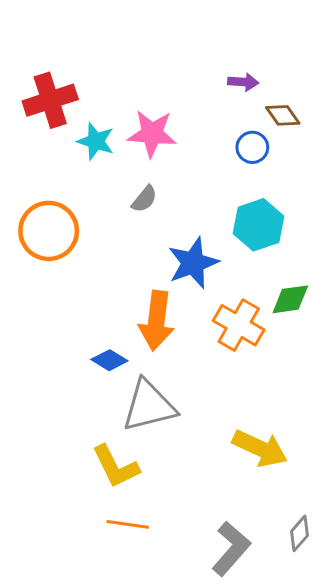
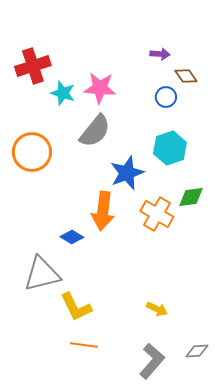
gray semicircle: (144, 199) -> (95, 131), size x1.8
gray triangle: (149, 406) -> (42, 274), moved
yellow arrow: (260, 448) -> (157, 309), moved, size x0.6
gray diamond: (299, 533) -> (197, 351), turned 45

